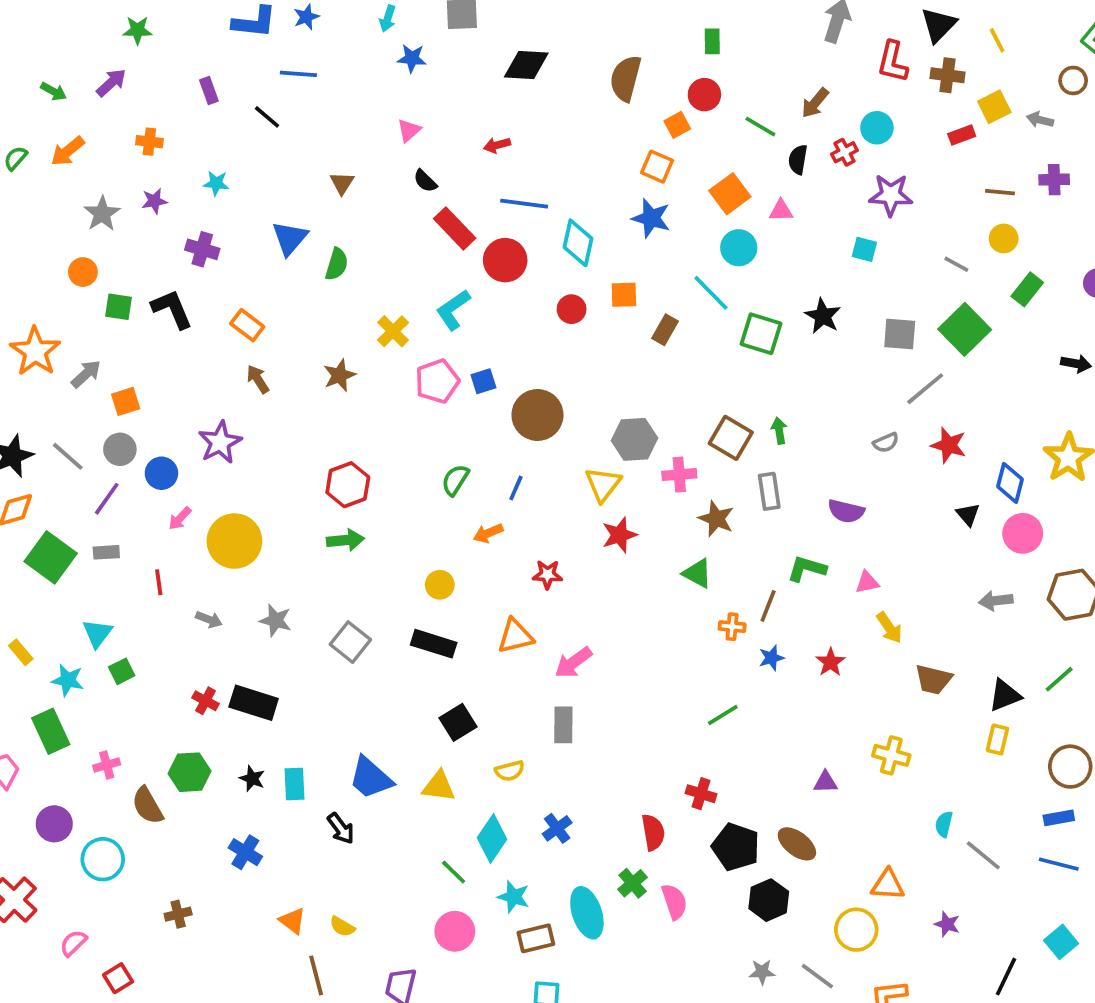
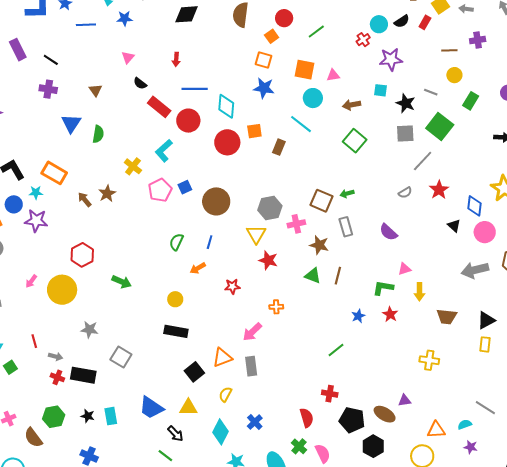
blue line: (298, 74) -> (86, 25), moved
purple rectangle: (209, 90) -> (18, 50), size x1.5
brown arrow: (815, 103) -> (352, 105), moved, turned 48
green line: (760, 127) -> (316, 31), turned -60
red rectangle: (962, 135) -> (425, 22), turned -32
red arrow: (497, 145) -> (176, 59), turned -64
black semicircle: (798, 160) -> (402, 21), moved, turned -126
cyan star: (216, 183) -> (36, 193), moved
orange square: (730, 194) -> (304, 70), turned -35
purple cross: (202, 249) -> (48, 89), moved
red circle: (572, 309) -> (227, 142), size x1.6
black star: (823, 316) -> (406, 103), moved
orange rectangle: (247, 325) -> (54, 173), size x1.4
green square: (761, 334) -> (355, 141), moved, turned 30
brown arrow: (258, 379) -> (85, 199), moved
green arrow: (779, 431) -> (347, 193), turned -88
purple star: (220, 442) -> (36, 221), moved, turned -30
red star: (949, 445) -> (439, 190), turned 30
blue circle: (161, 473) -> (14, 204), moved
red hexagon: (348, 485) -> (82, 255), moved
purple semicircle: (846, 511) -> (388, 232), turned 36
red star: (619, 535) -> (268, 260), turned -30
green arrow: (345, 540) -> (122, 282), turned 36
green L-shape: (807, 569) -> (383, 288), moved
red line: (159, 582) -> (34, 341), moved
gray arrow: (996, 601) -> (475, 270), size x1.5
brown line: (768, 606) -> (338, 276), moved
gray arrow: (209, 619) -> (56, 356), moved
orange cross: (732, 627) -> (276, 307), moved
yellow arrow: (889, 628) -> (419, 292), turned 42
orange triangle: (515, 636) -> (222, 358), moved
gray square: (350, 642) -> (121, 357), moved
yellow semicircle: (510, 771) -> (225, 394), turned 140
purple triangle: (825, 782) -> (405, 400), moved
cyan semicircle: (944, 824) -> (465, 424), moved, turned 64
black arrow: (341, 828) -> (175, 434), moved
green line: (454, 872) -> (165, 456), moved

